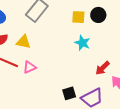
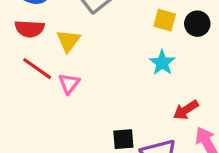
yellow triangle: (24, 42) -> (68, 41), turned 42
pink triangle: (30, 67) -> (69, 84), turned -40

